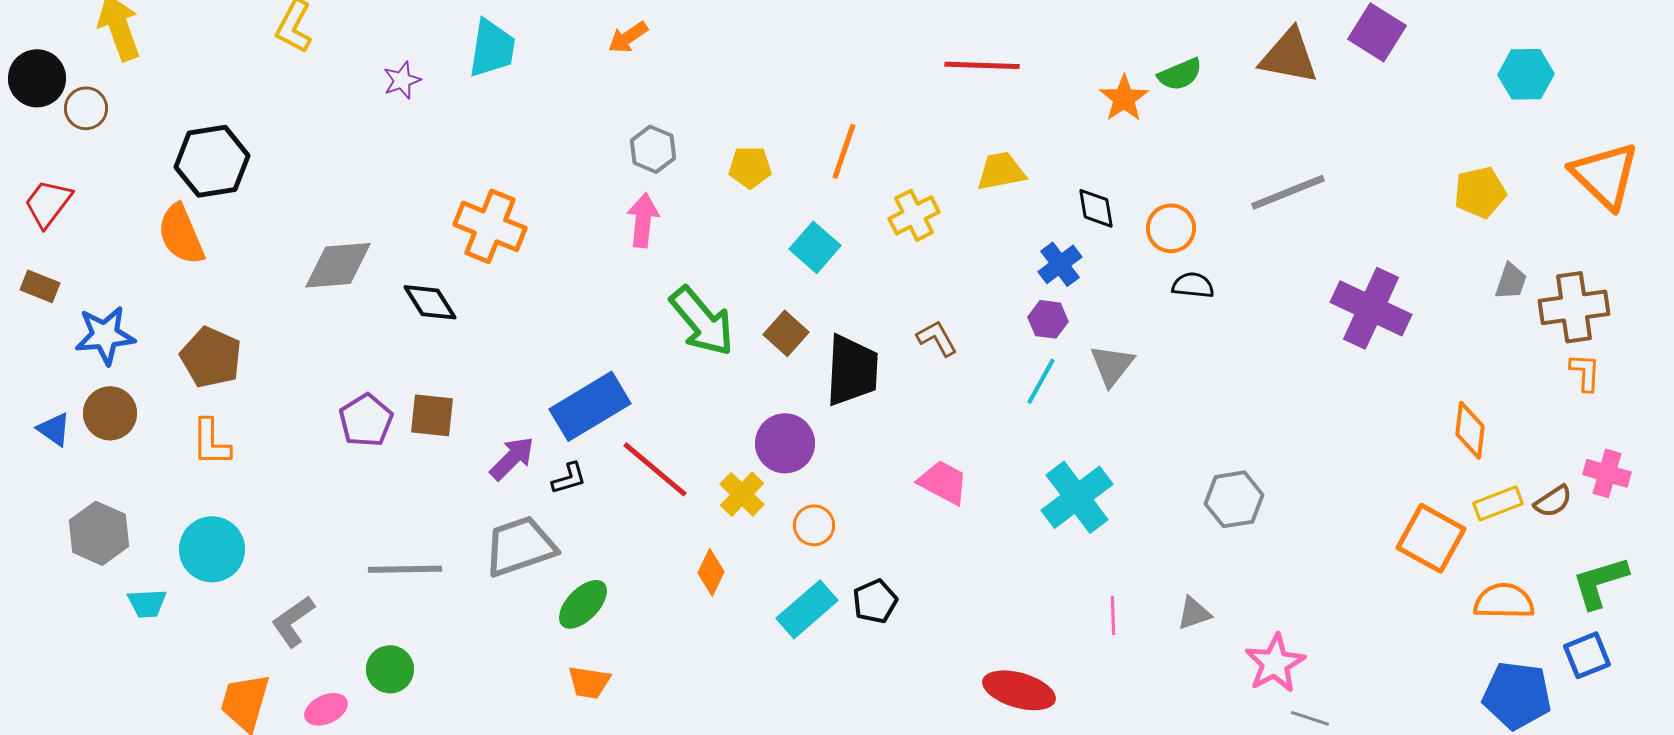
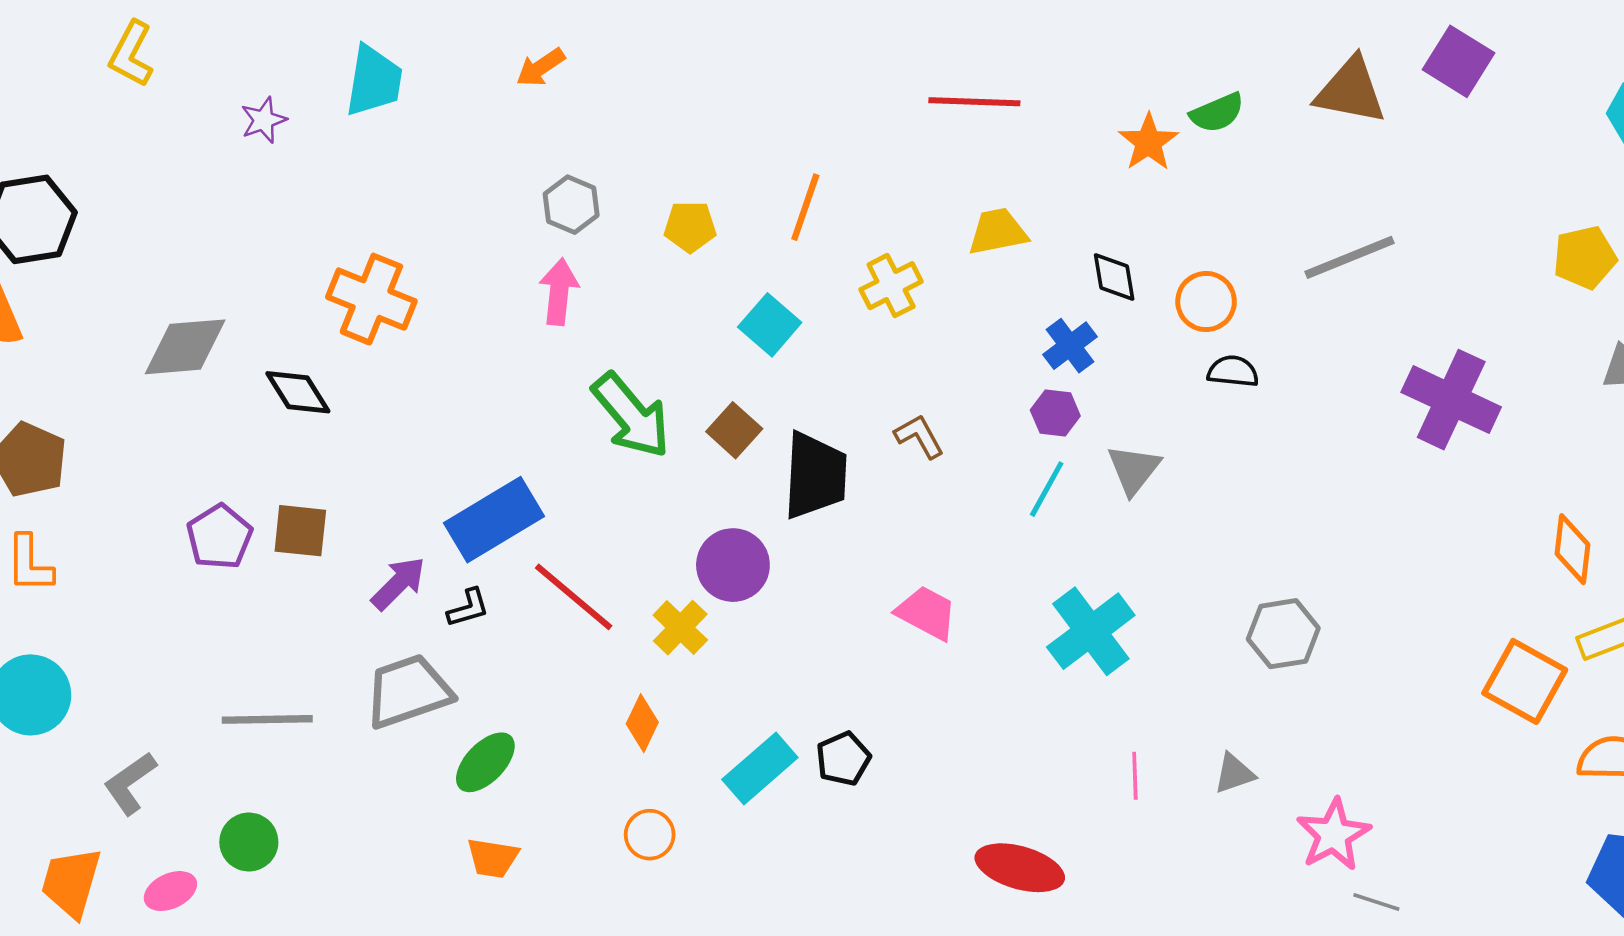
orange circle: (814, 525) -> (650, 835), moved

